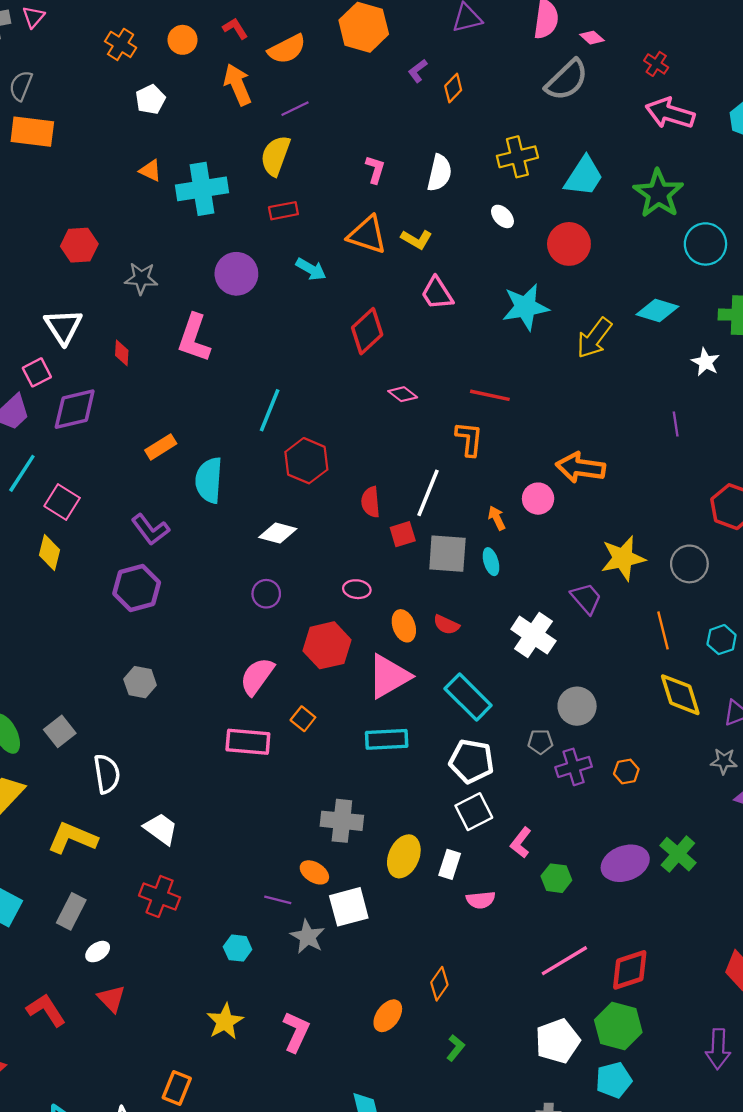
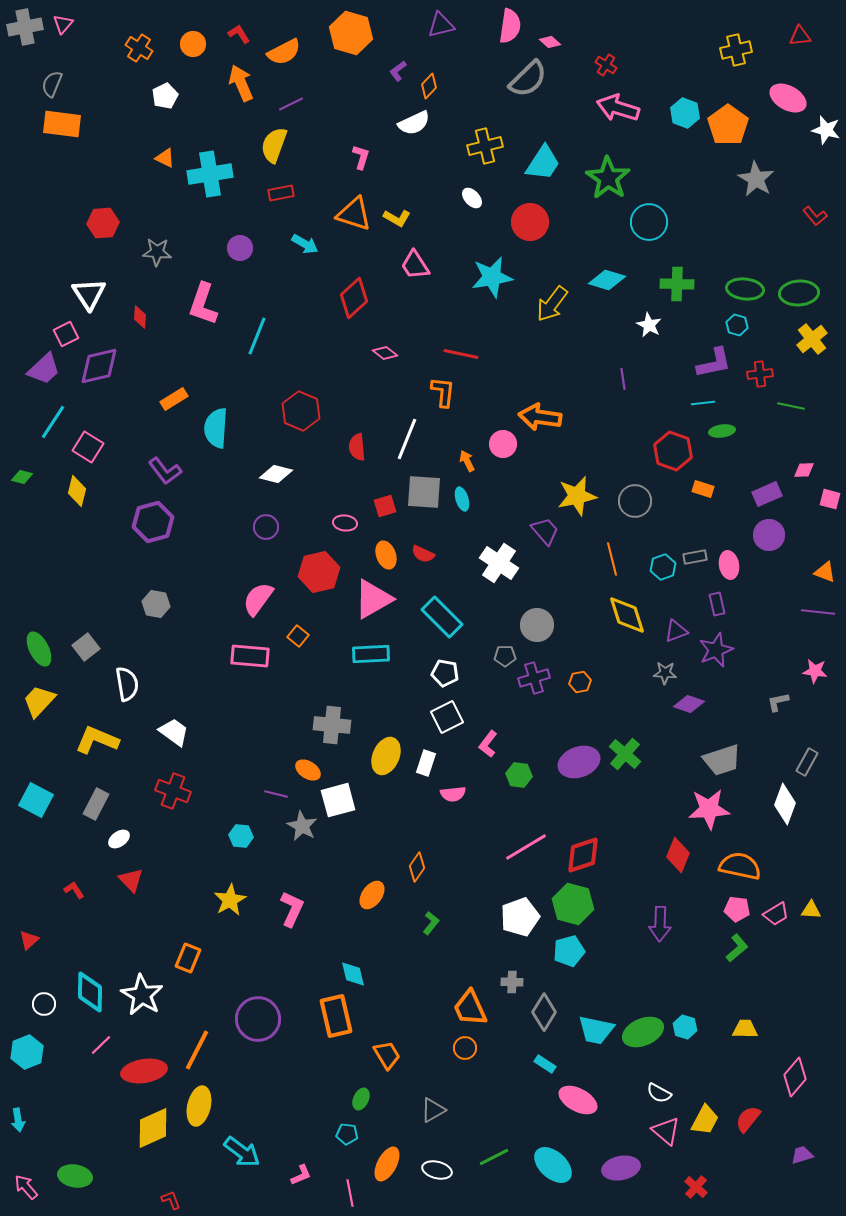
white semicircle: (439, 173) -> (414, 123), moved, turned 52
purple circle: (236, 274) -> (240, 248), size x0.7
cyan line: (270, 410) -> (257, 336), moved
red square: (403, 534) -> (385, 506), moved
white pentagon: (472, 761) -> (445, 673), size x0.7
red L-shape: (46, 1010) -> (74, 890), size x0.6

